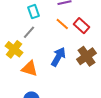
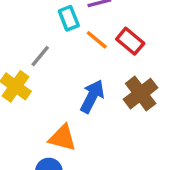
cyan rectangle: (33, 12) -> (69, 18), moved
orange triangle: (30, 68) -> (62, 138), moved

